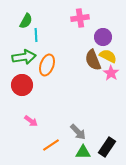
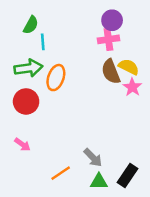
pink cross: (80, 18) -> (108, 39), moved
purple circle: (103, 37) -> (112, 20), moved
pink arrow: (31, 121) -> (22, 144), moved

